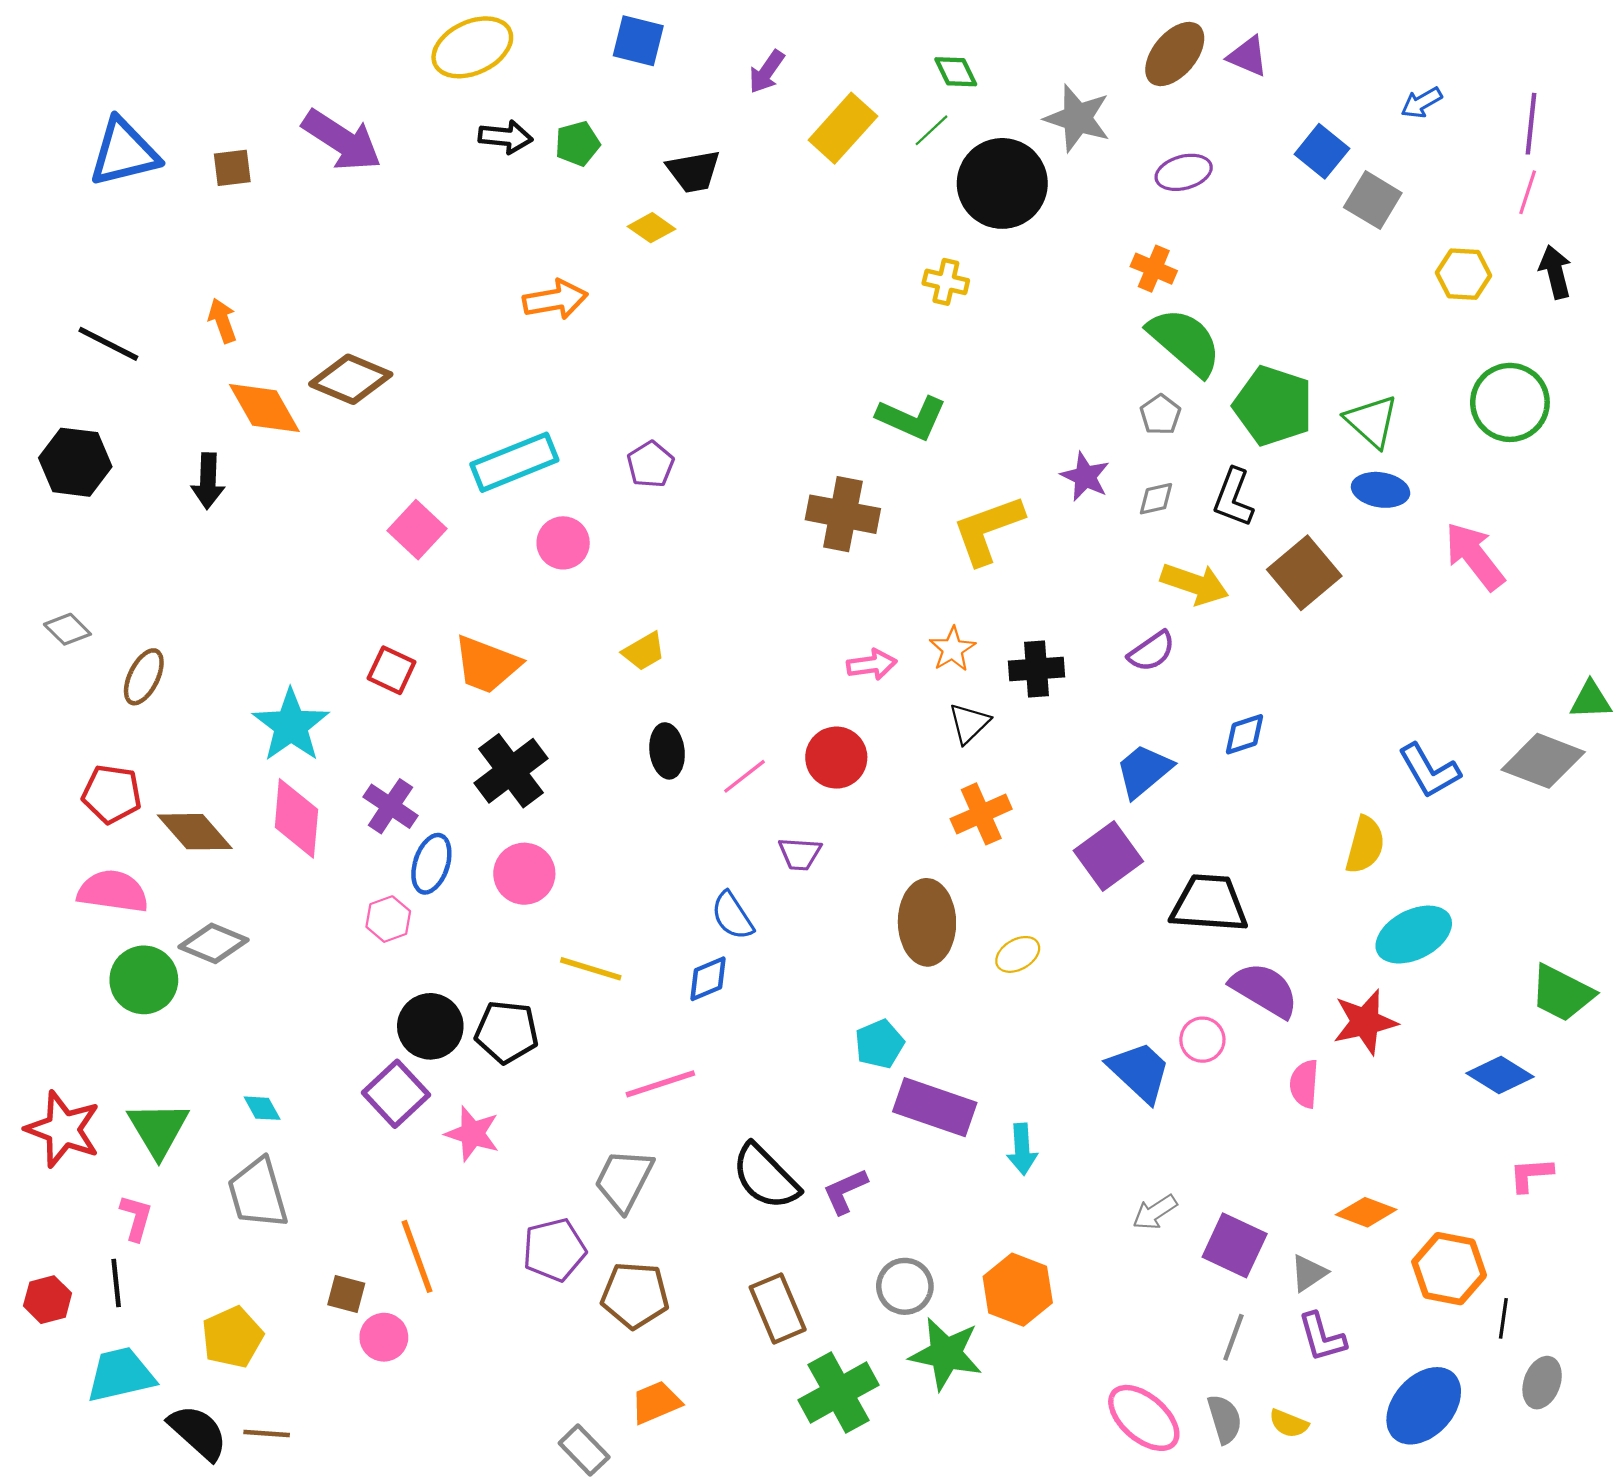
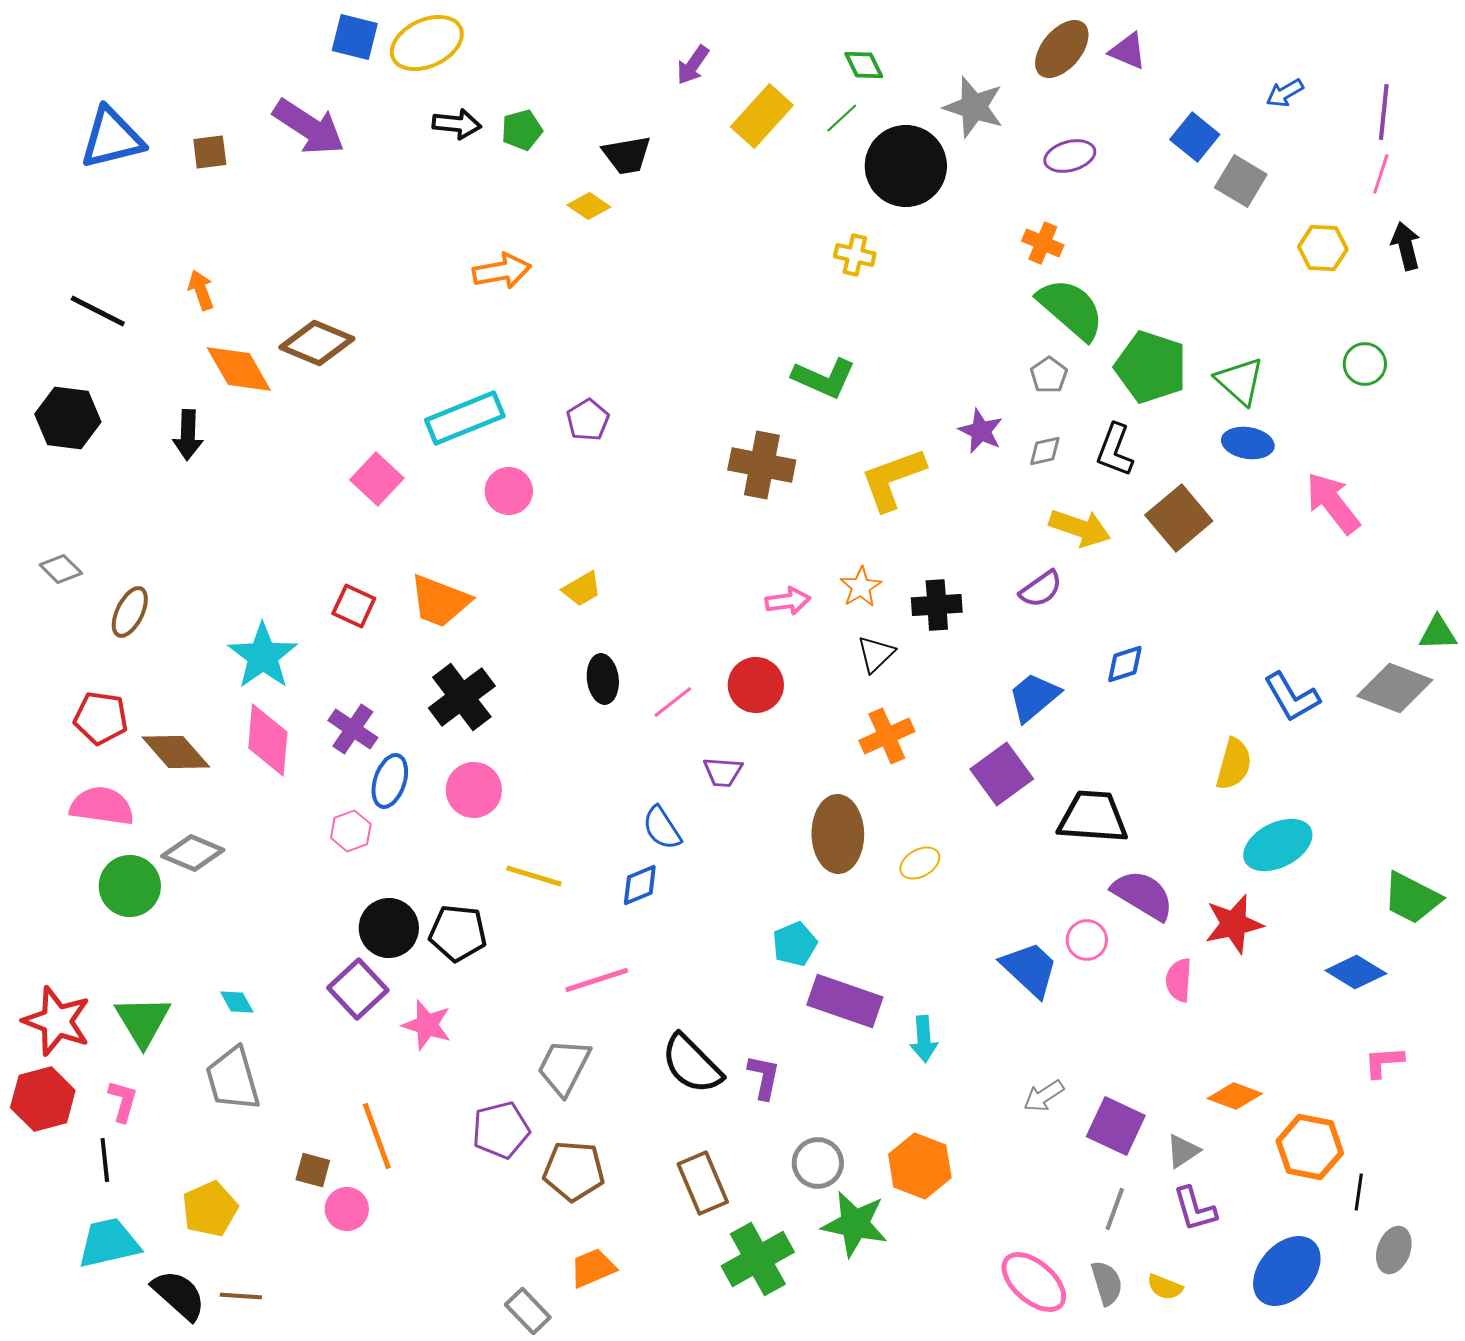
blue square: (638, 41) -> (355, 37), moved
green circle: (1510, 402) -> (1365, 364), size x0.6
purple L-shape: (845, 1191) -> (764, 1077), turned 126
red hexagon: (48, 1300) -> (43, 1099), moved, size x1.5

